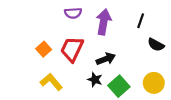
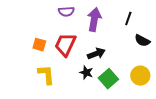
orange square: (44, 49) -> (39, 45), turned -32
yellow L-shape: (51, 82) -> (46, 75), turned 35

